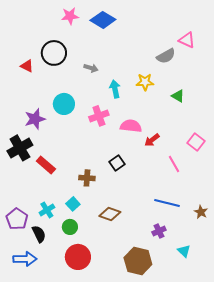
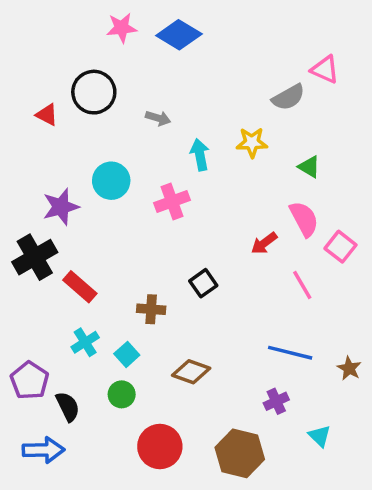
pink semicircle: (131, 126) -> (304, 219), moved, turned 55
cyan cross: (47, 210) -> (85, 342), moved
red circle: (78, 257) -> (160, 446), moved

